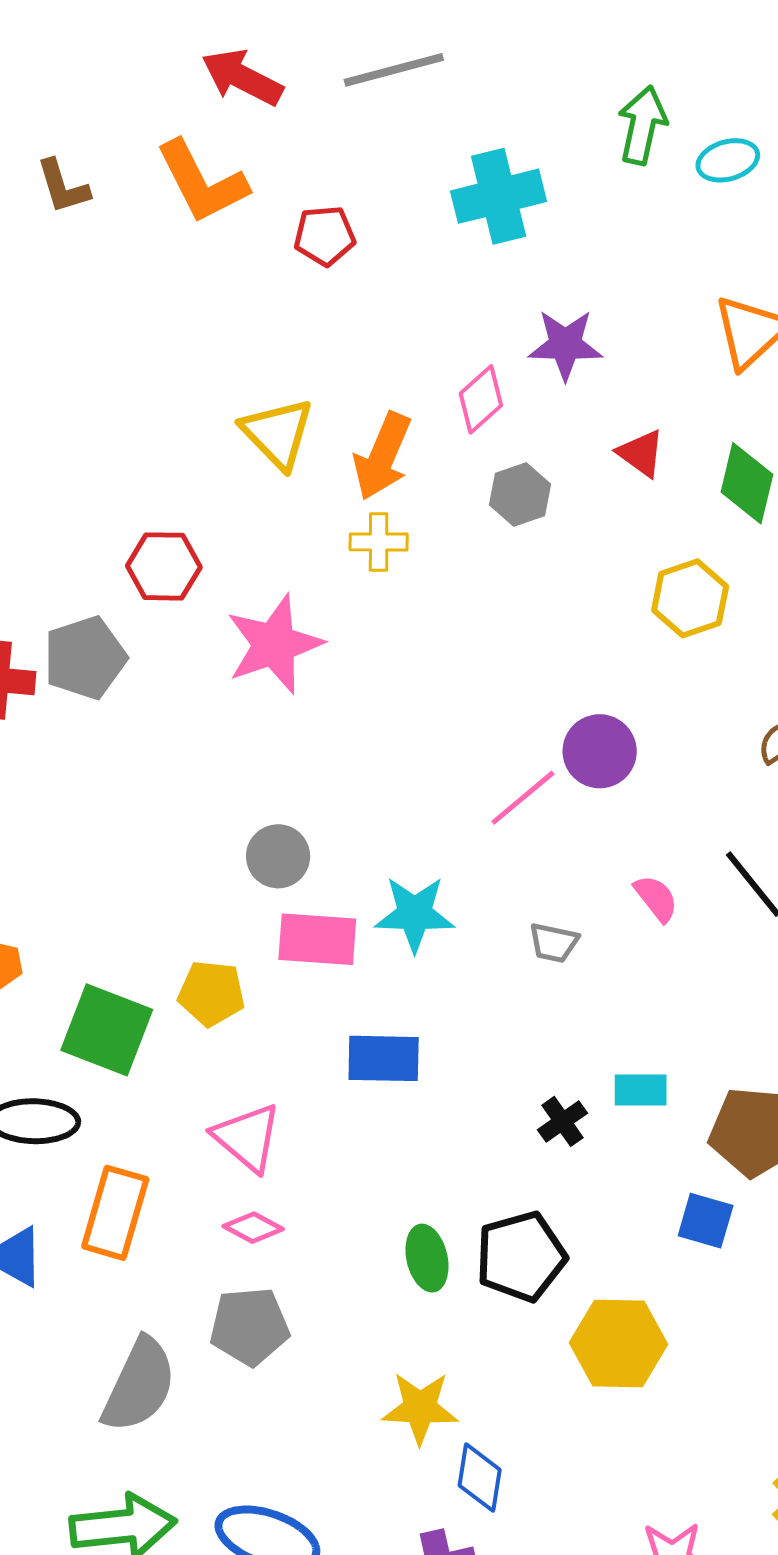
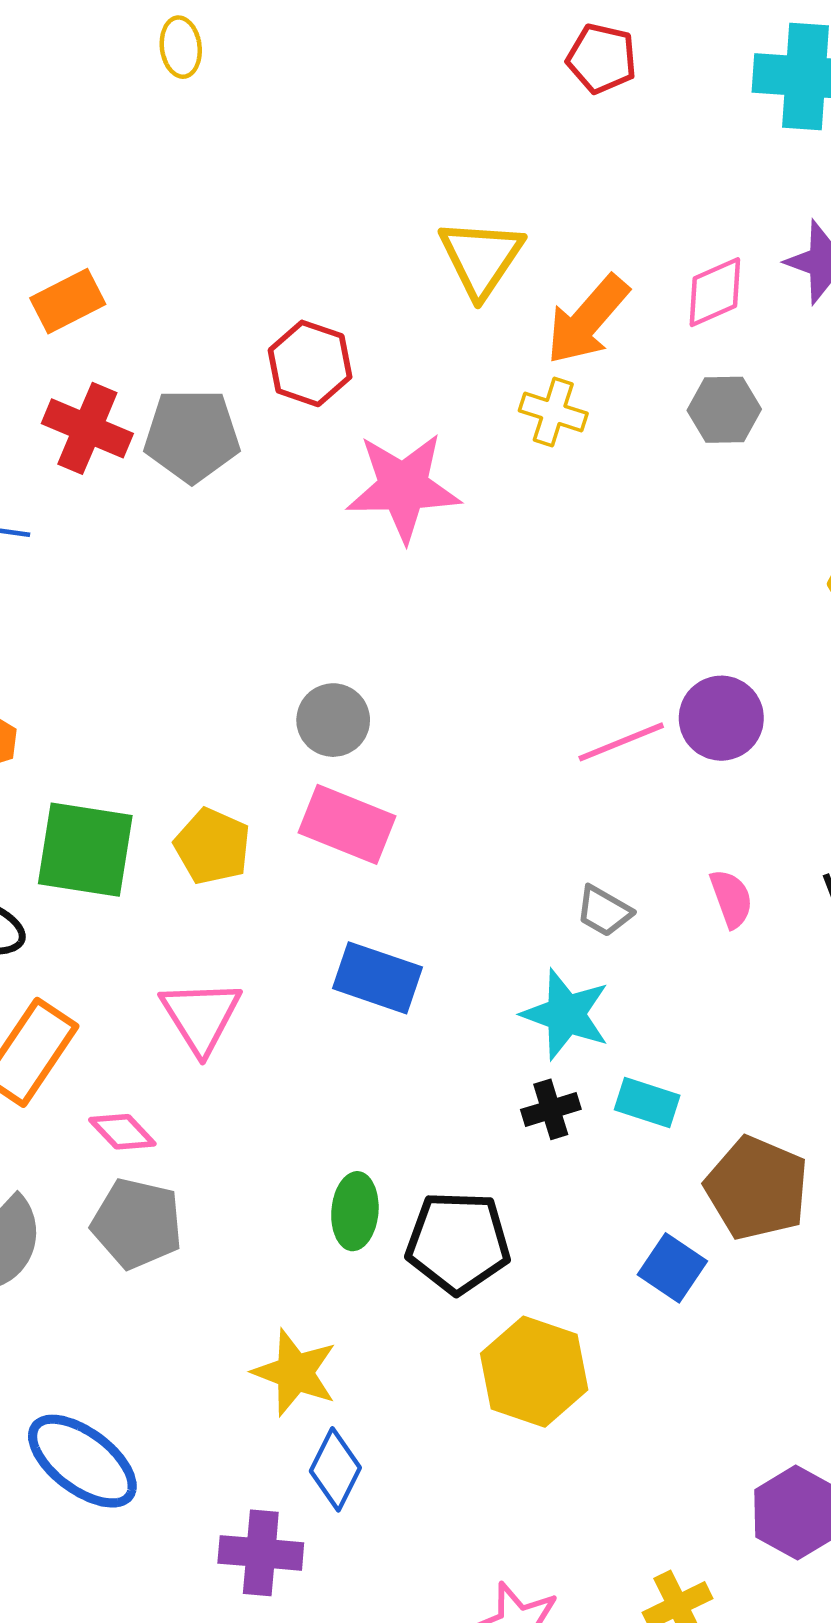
cyan star: (415, 914) -> (566, 1014), moved
green square: (107, 1030) -> (85, 850), turned -30
pink diamond: (253, 1228) -> (122, 1132), moved

